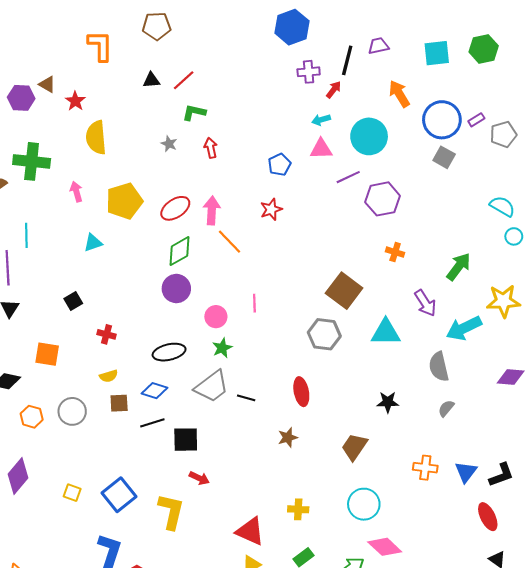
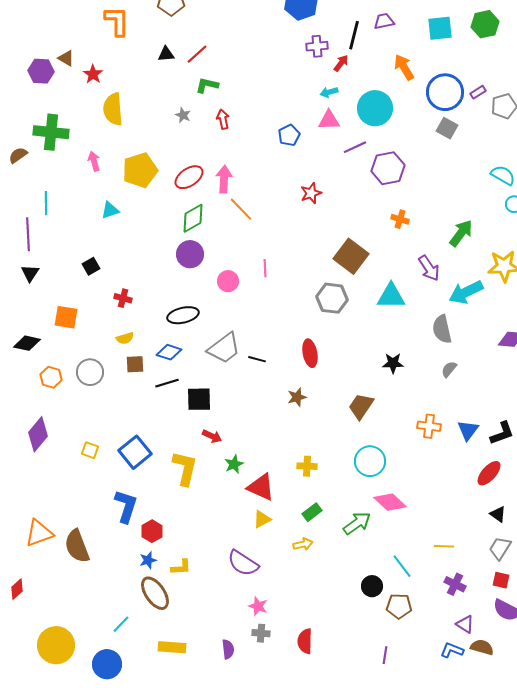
red star: (271, 209) -> (311, 193), moved
green star: (222, 348) -> (234, 464), moved
red ellipse: (488, 517) -> (489, 473), turned 68

